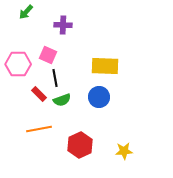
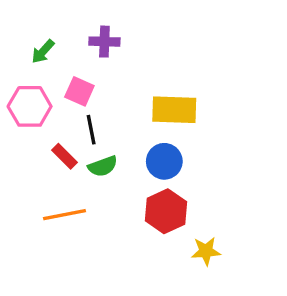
green arrow: (26, 12) -> (43, 52), moved
red hexagon: (80, 145) -> (166, 211), moved

